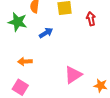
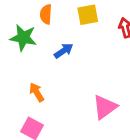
orange arrow: (25, 61) -> (37, 92), turned 64

